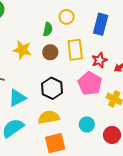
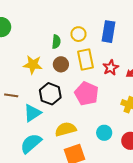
yellow circle: (67, 17) -> (78, 34), moved
pink pentagon: (90, 83) -> (86, 94), moved
black hexagon: (52, 88) -> (50, 94), moved

